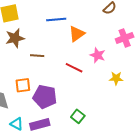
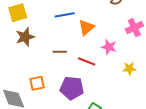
brown line: (37, 56) -> (60, 52), moved
purple pentagon: (45, 97) -> (72, 88), moved

